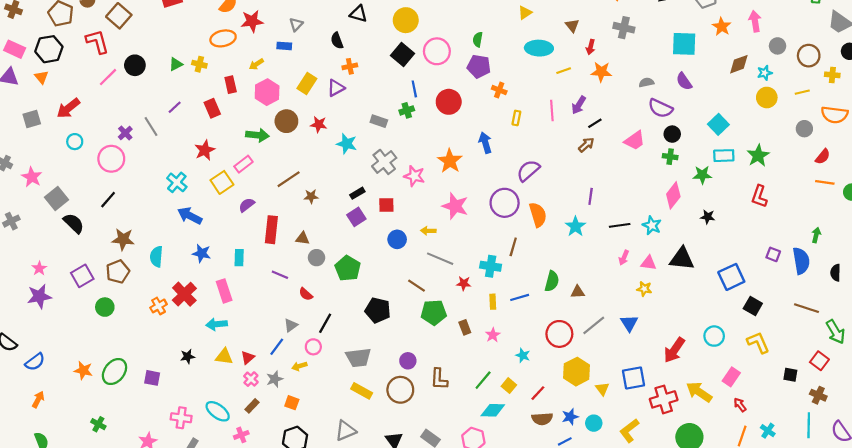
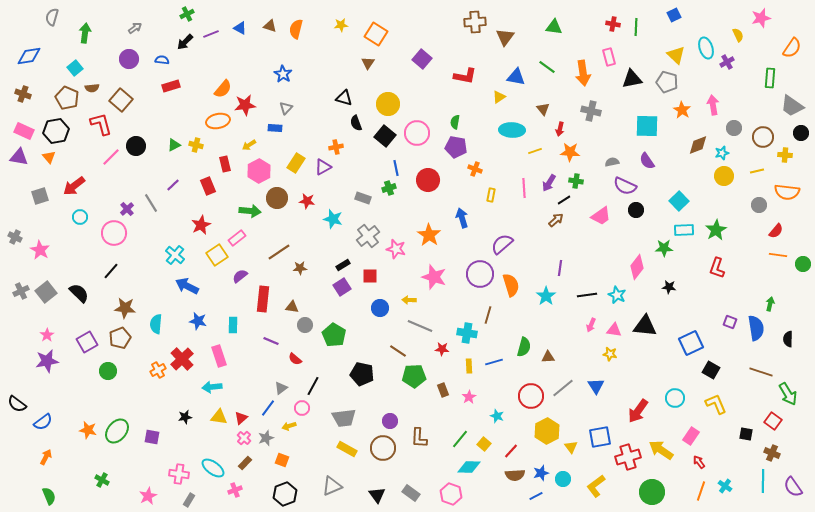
black semicircle: (337, 41) -> (356, 123), moved
green cross: (670, 157) -> (576, 181), moved
gray square: (56, 199) -> (46, 292), moved

